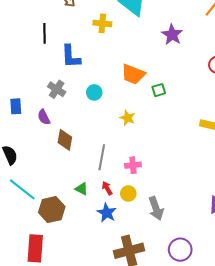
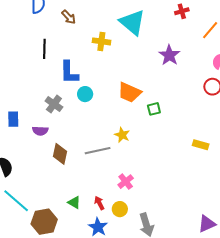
cyan circle: (94, 92) -> (85, 94), moved
purple semicircle: (44, 117) -> (40, 131), turned -63
gray line: (102, 157) -> (98, 151), moved, turned 65
pink cross: (133, 165) -> (126, 182), turned -35

